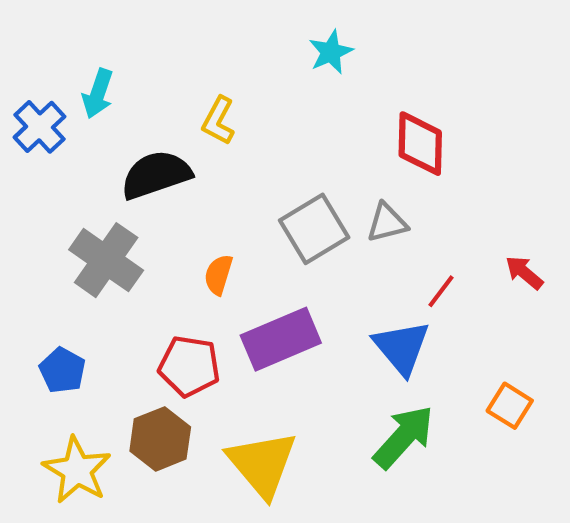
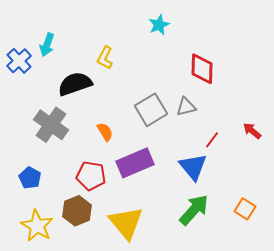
orange semicircle: (218, 275) -> (105, 132), turned 132
orange square: (510, 406) -> (245, 209), moved

